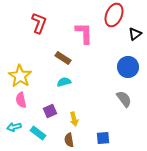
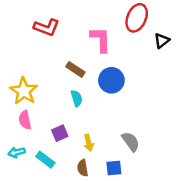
red L-shape: (39, 23) -> (47, 27), turned 90
blue circle: (128, 67) -> (111, 80), moved
cyan semicircle: (64, 82) -> (77, 98), turned 88
gray semicircle: (124, 99) -> (131, 142), moved
blue square: (103, 138) -> (114, 168), moved

